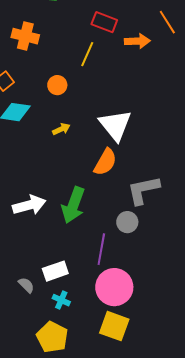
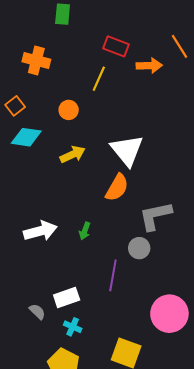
yellow arrow: (61, 129) -> (73, 154), size x1.4
green arrow: (73, 205) -> (85, 231), size x0.5
pink circle: (114, 287) -> (169, 314), moved

